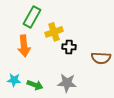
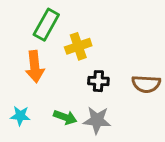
black cross: (69, 47) -> (98, 81), moved
green arrow: (35, 85) -> (65, 117), moved

